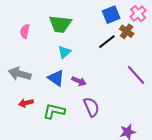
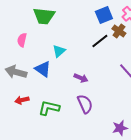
green trapezoid: (60, 24) -> (44, 16), moved
pink semicircle: (25, 31) -> (22, 40), moved
blue triangle: (56, 78) -> (43, 69), moved
purple arrow: (79, 81) -> (81, 78), moved

